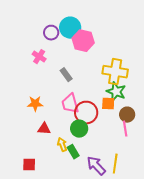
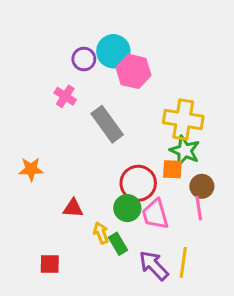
gray rectangle: (66, 75) -> (107, 124), size x1.6
orange star: (35, 104) -> (31, 169), moved
pink trapezoid: (70, 104) -> (155, 214), moved

